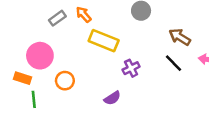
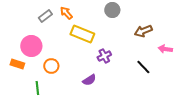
brown arrow: (180, 37) -> (143, 31), turned -54
black line: (173, 63) -> (143, 67), moved
green line: (34, 99) -> (37, 88), moved

